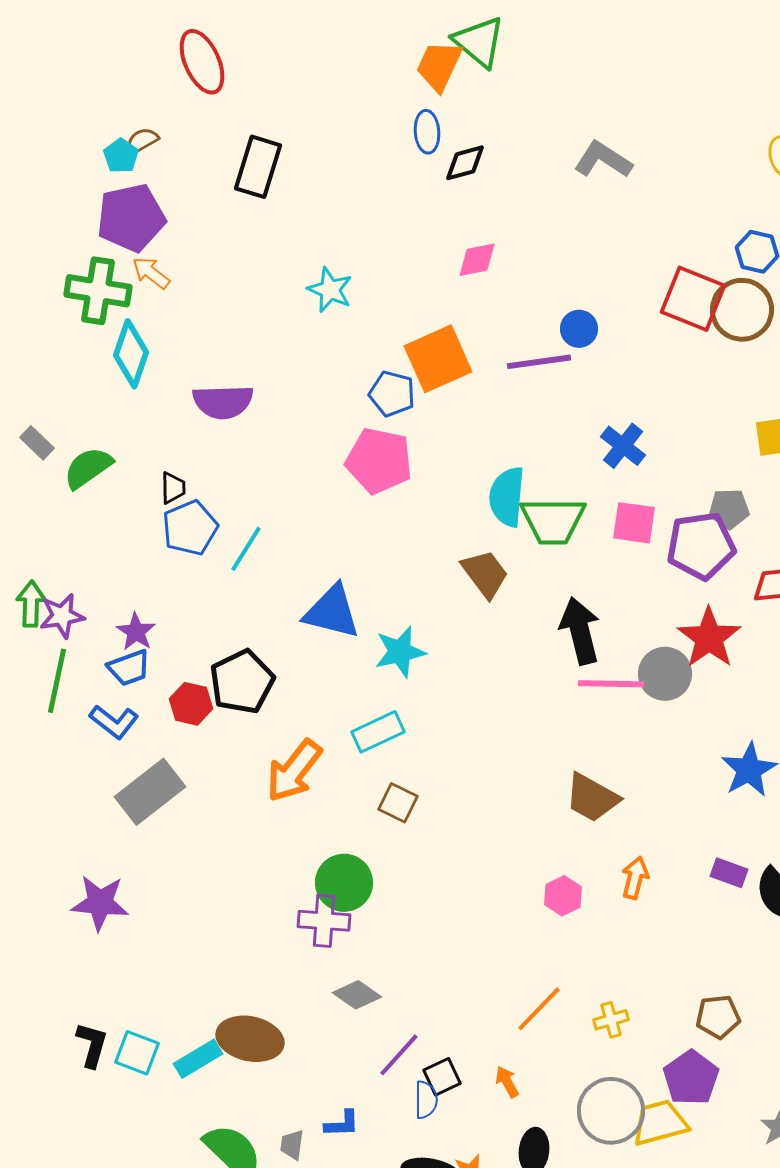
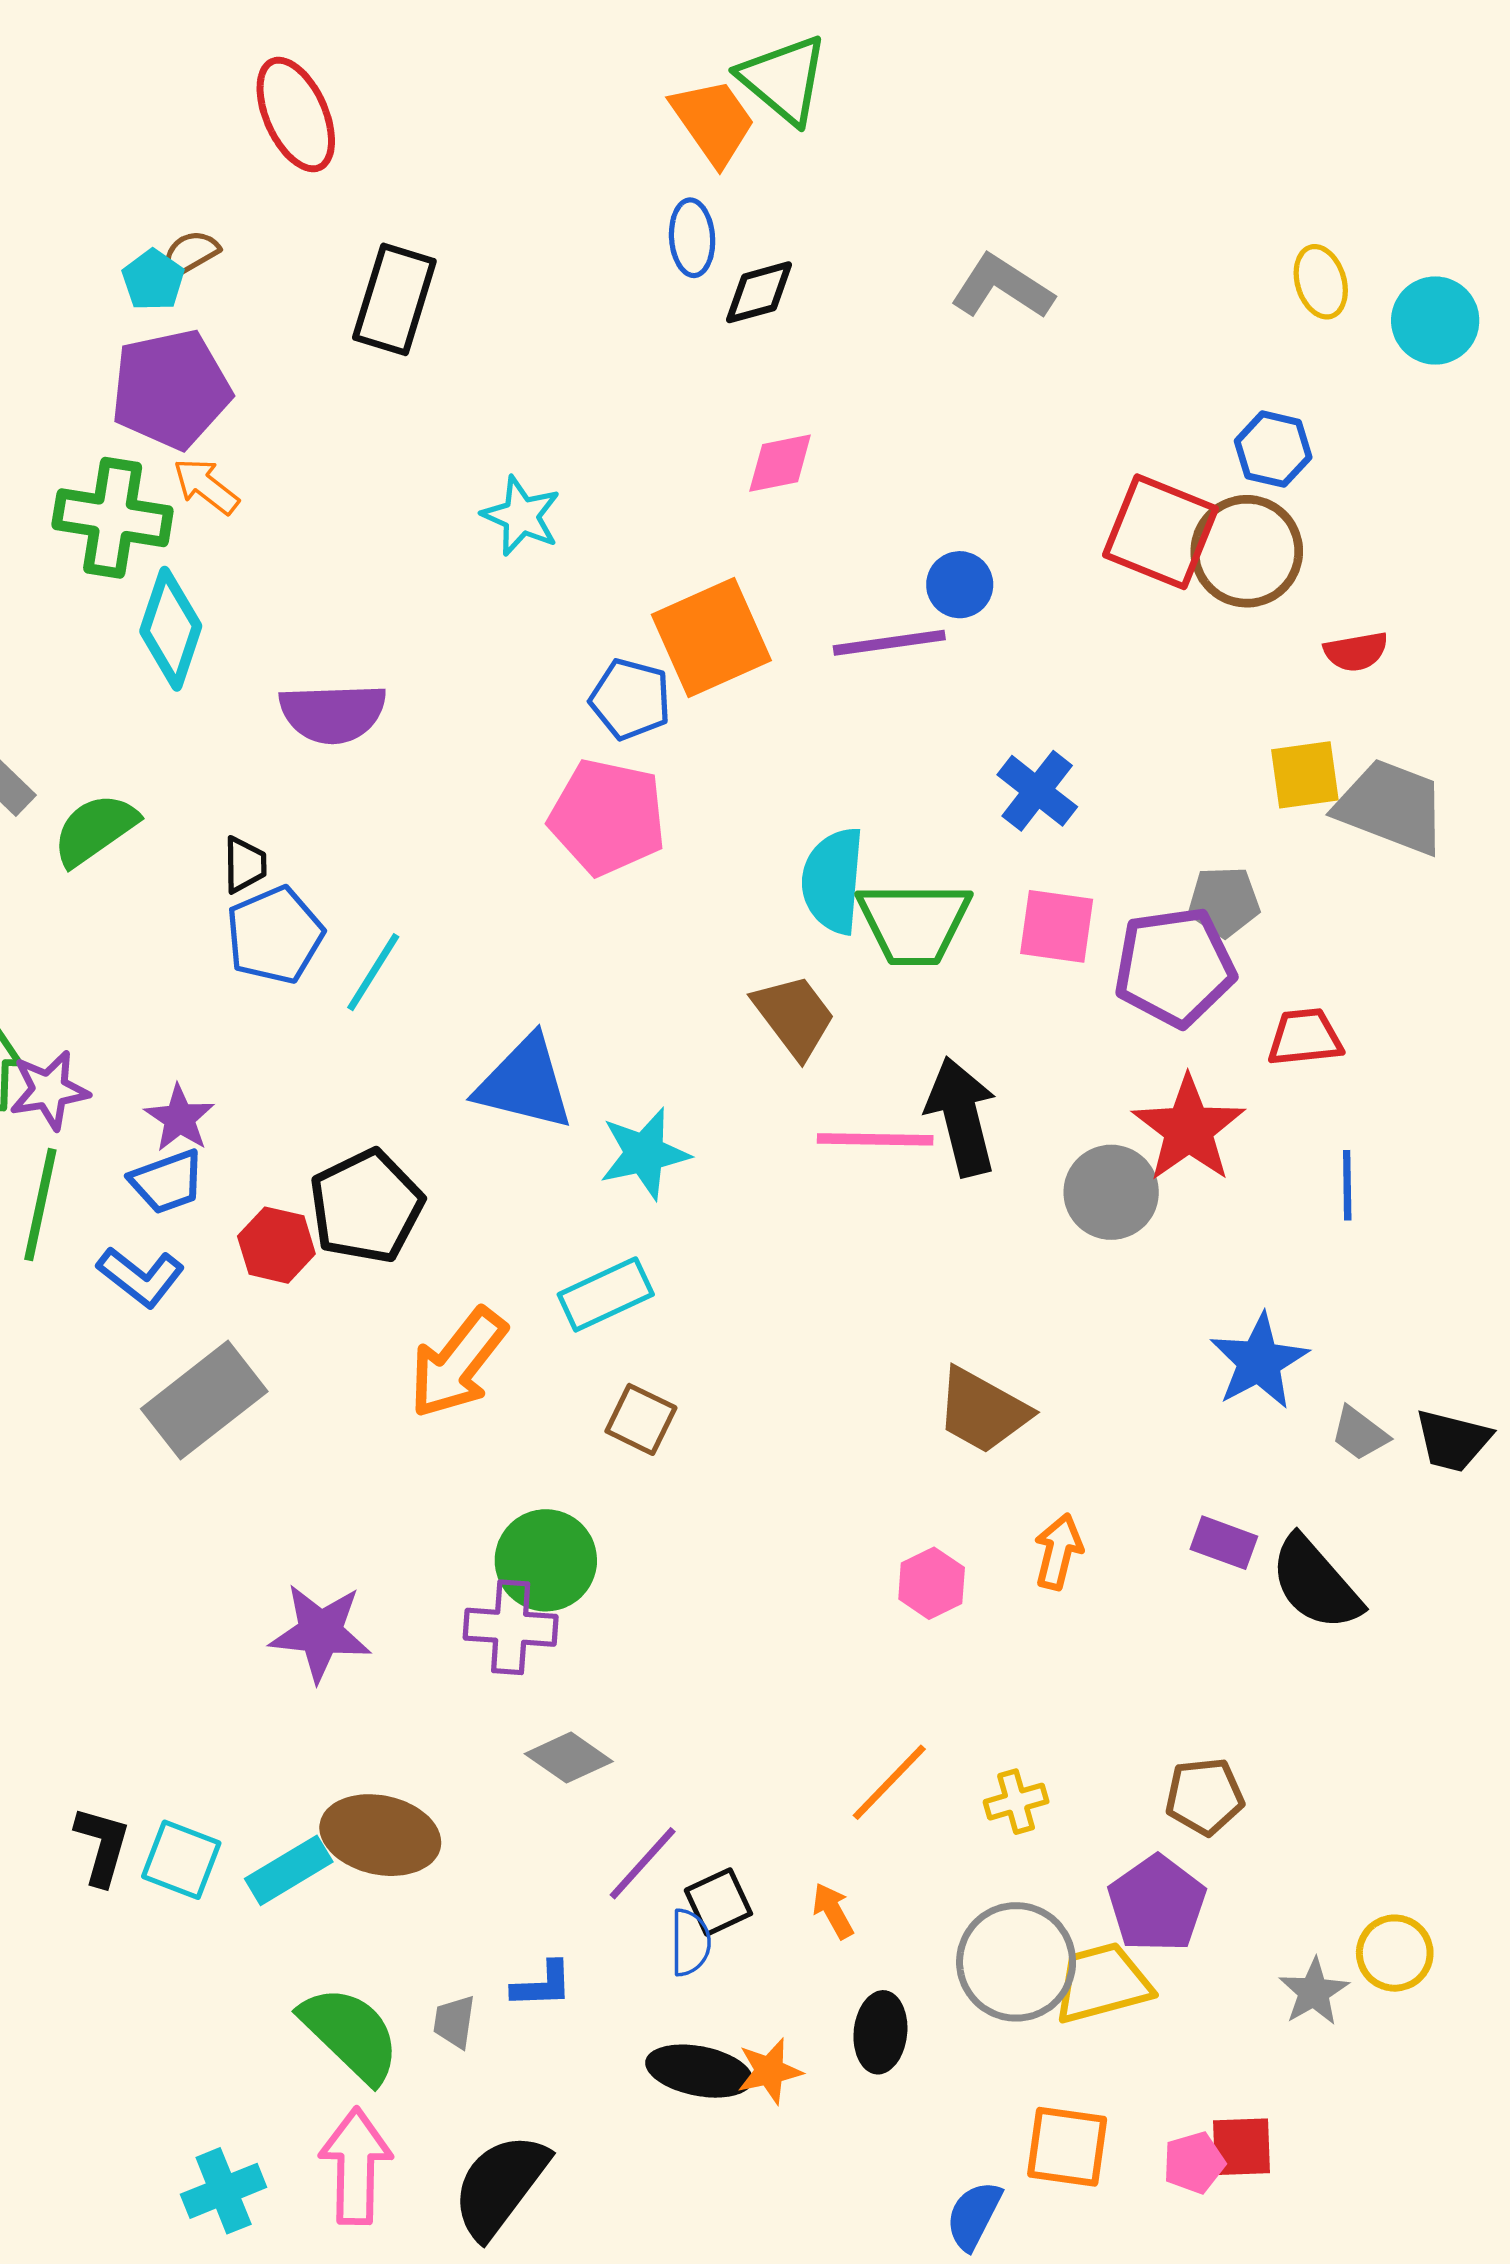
orange trapezoid: (439, 66) -> (713, 122), turned 120
pink line: (611, 684) -> (875, 1139), moved
purple star: (100, 903) -> (320, 1633), moved

